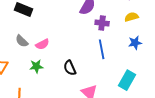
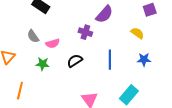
yellow semicircle: (132, 17) -> (137, 33), moved, turned 40
purple cross: (102, 23) -> (85, 32), moved
black semicircle: (70, 68) -> (75, 61), moved, turned 70

